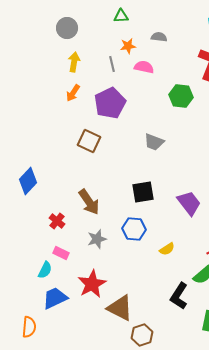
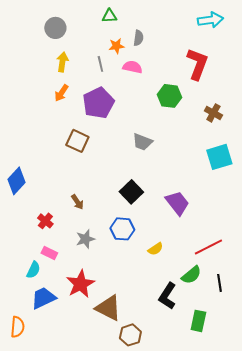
gray semicircle: (159, 37) -> (138, 38), moved, turned 91
black square: (143, 192) -> (131, 192), turned -35
brown arrow: (89, 202) -> (77, 202), size x0.6

